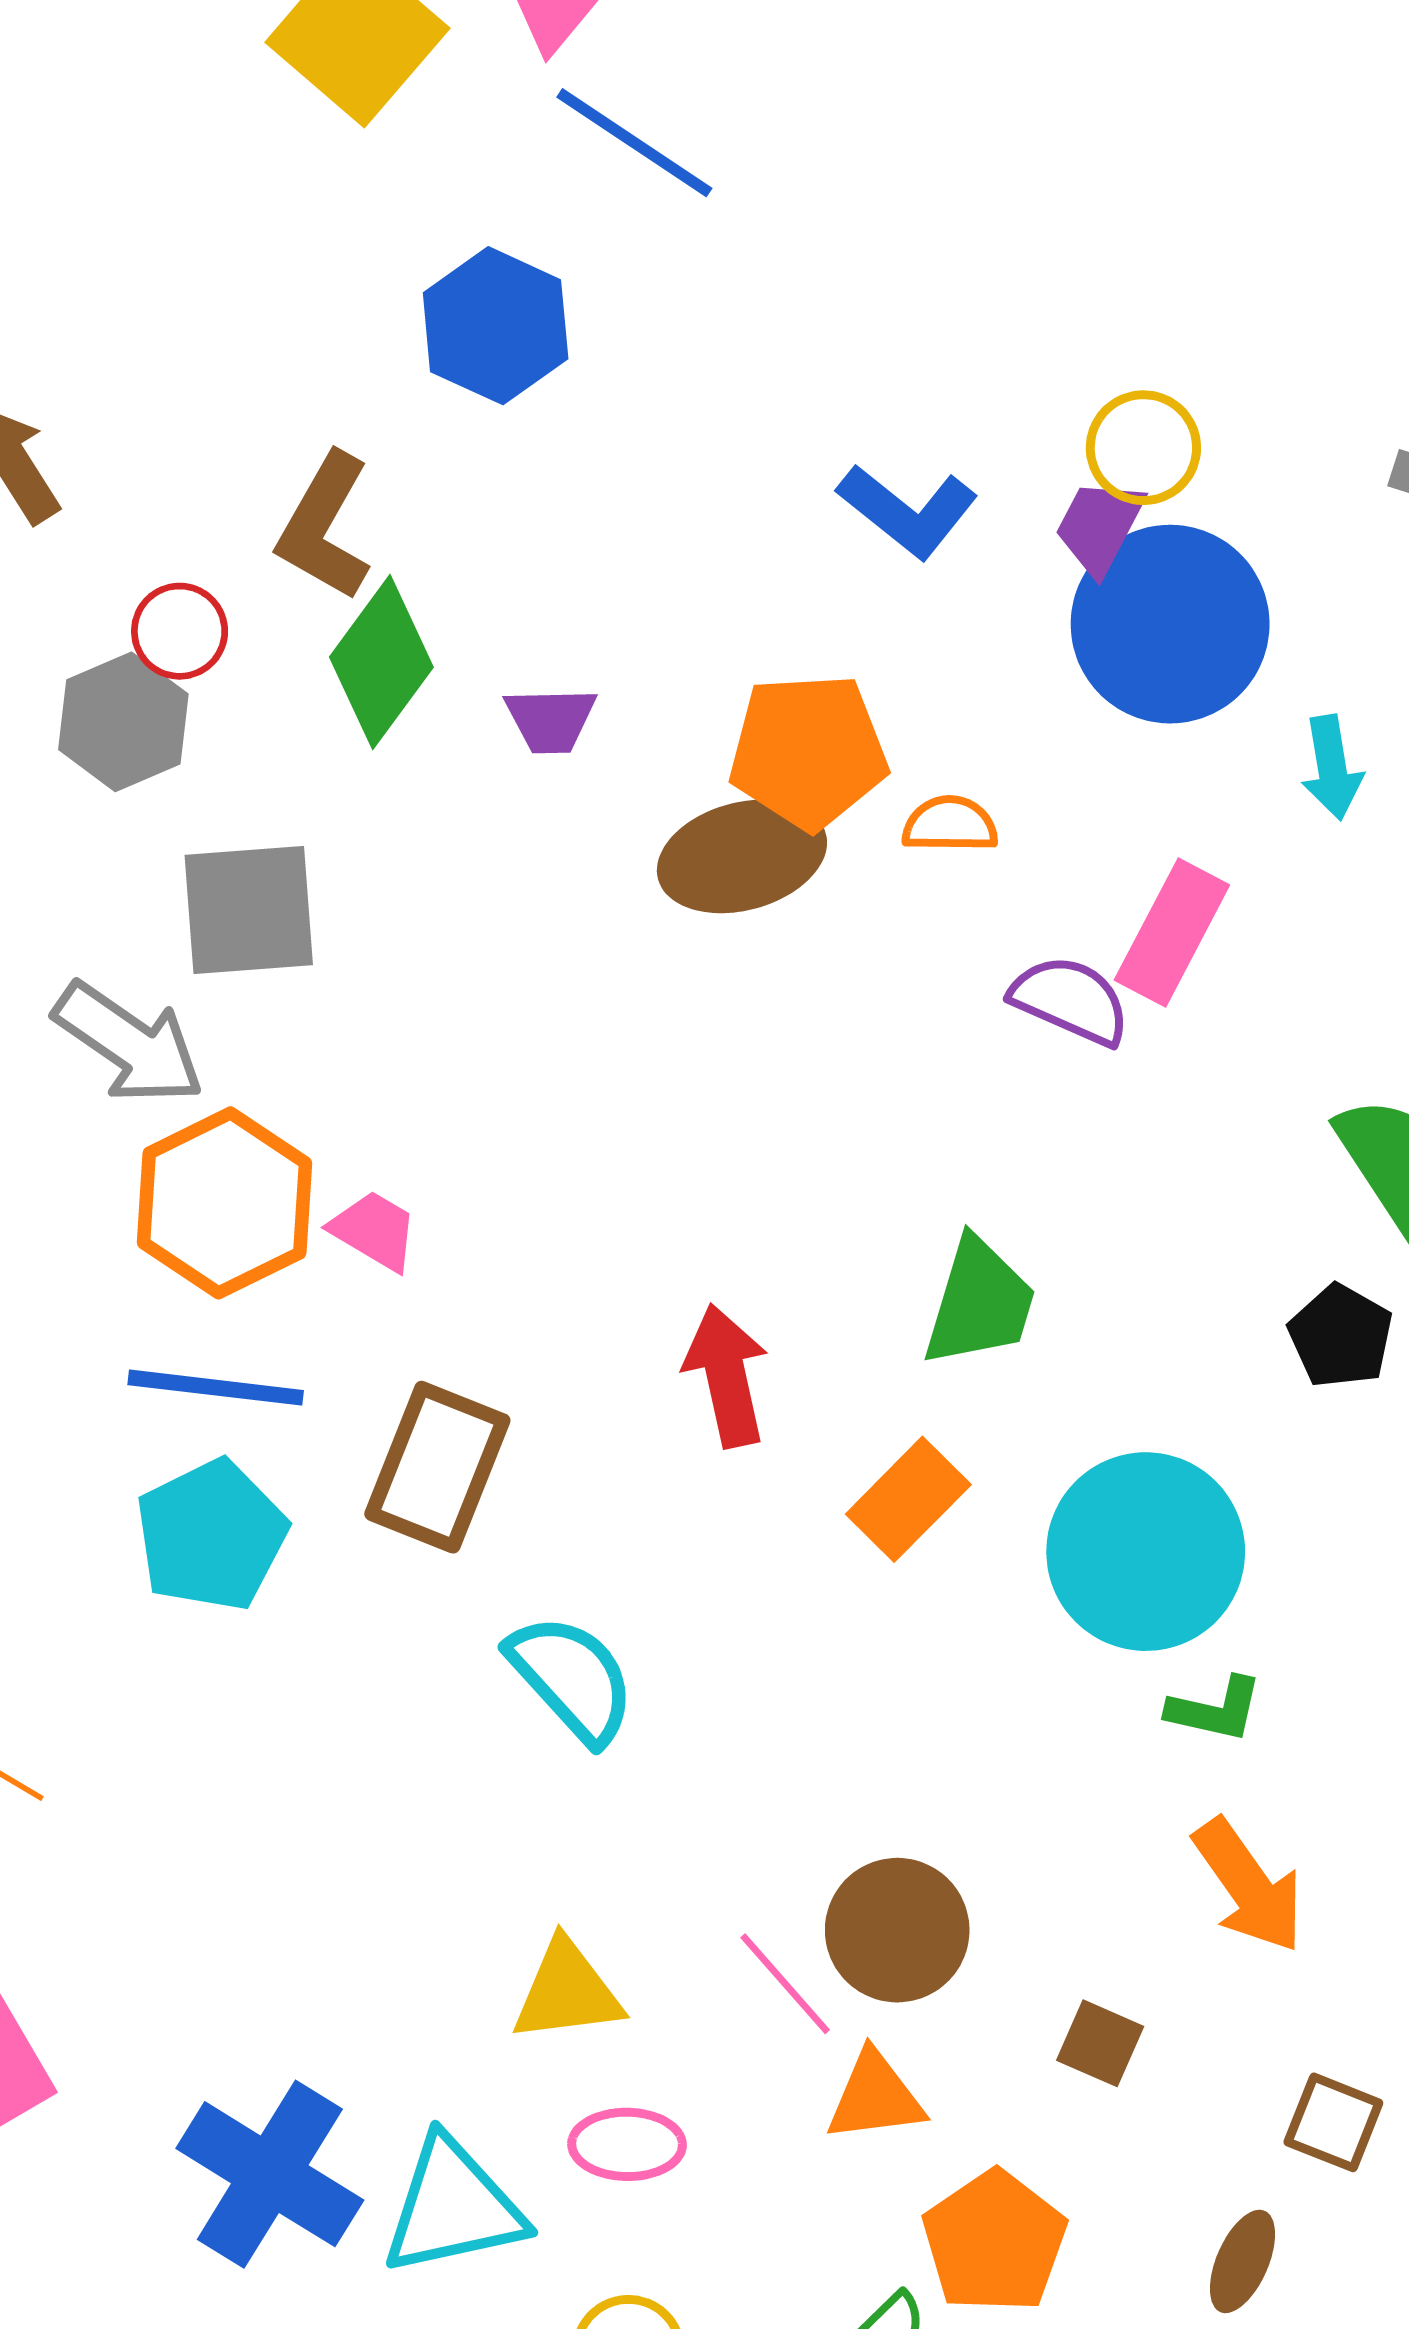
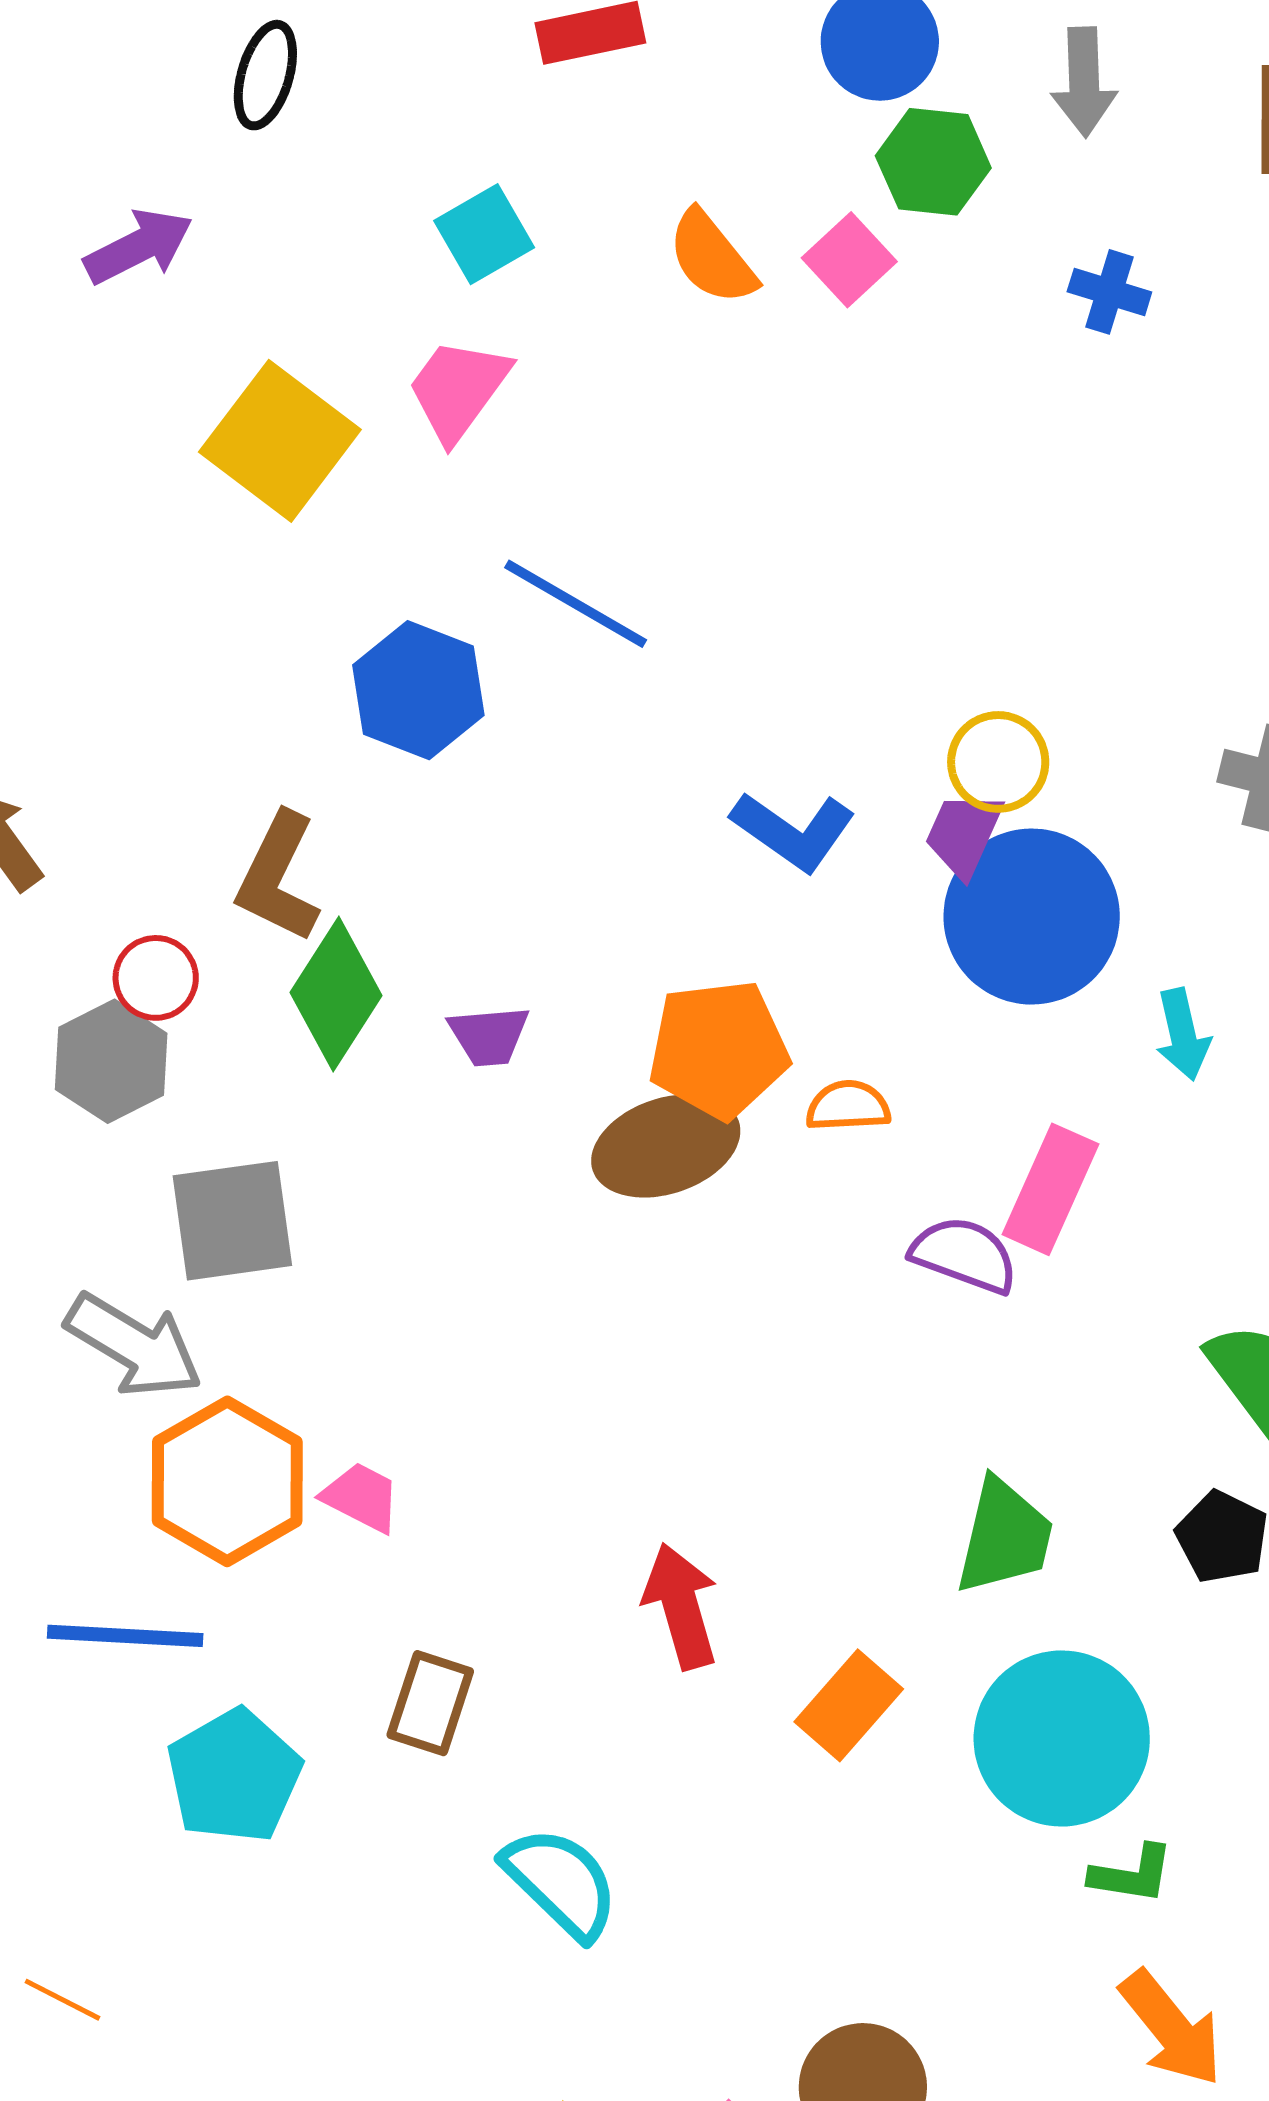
blue line: (634, 143) -> (576, 604), moved
green trapezoid: (980, 1302) -> (1004, 1537), moved
blue line: (216, 1388) -> (125, 1636), moved
brown rectangle: (437, 1467) -> (430, 1703), size x0.7

